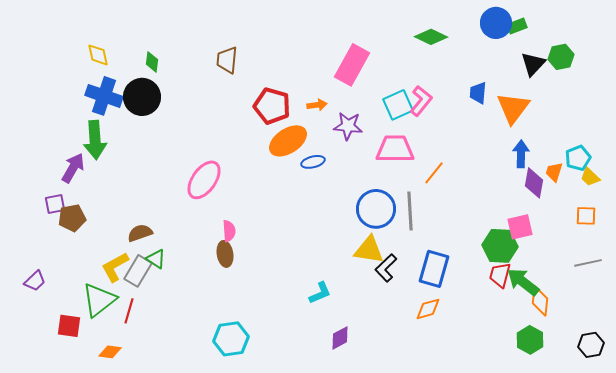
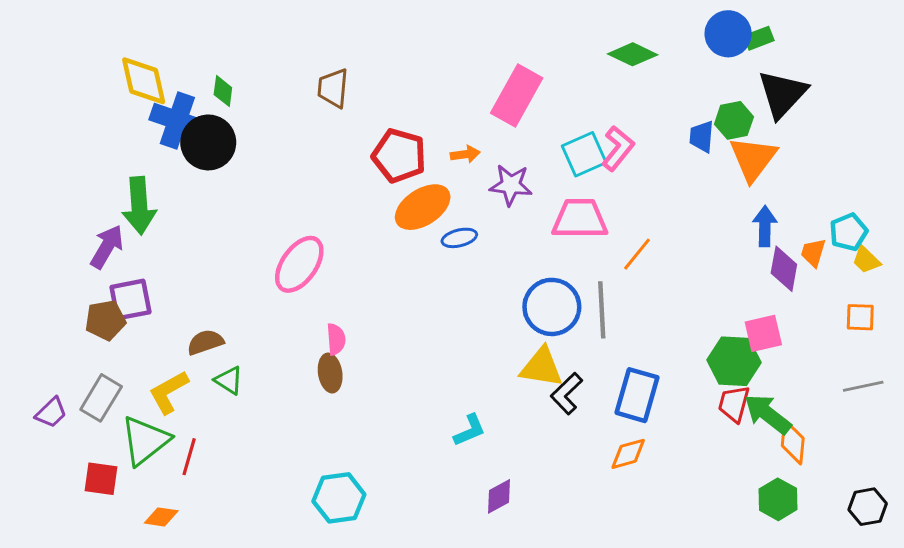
yellow diamond: (98, 55) -> (144, 81), size x1.5
green hexagon: (561, 57) -> (734, 120), moved
black triangle: (533, 64) -> (782, 94), size x1.4
blue cross: (104, 96) -> (177, 120), moved
purple square: (55, 204) -> (130, 300), moved, size x1.4
gray rectangle: (138, 271) -> (101, 398), moved

